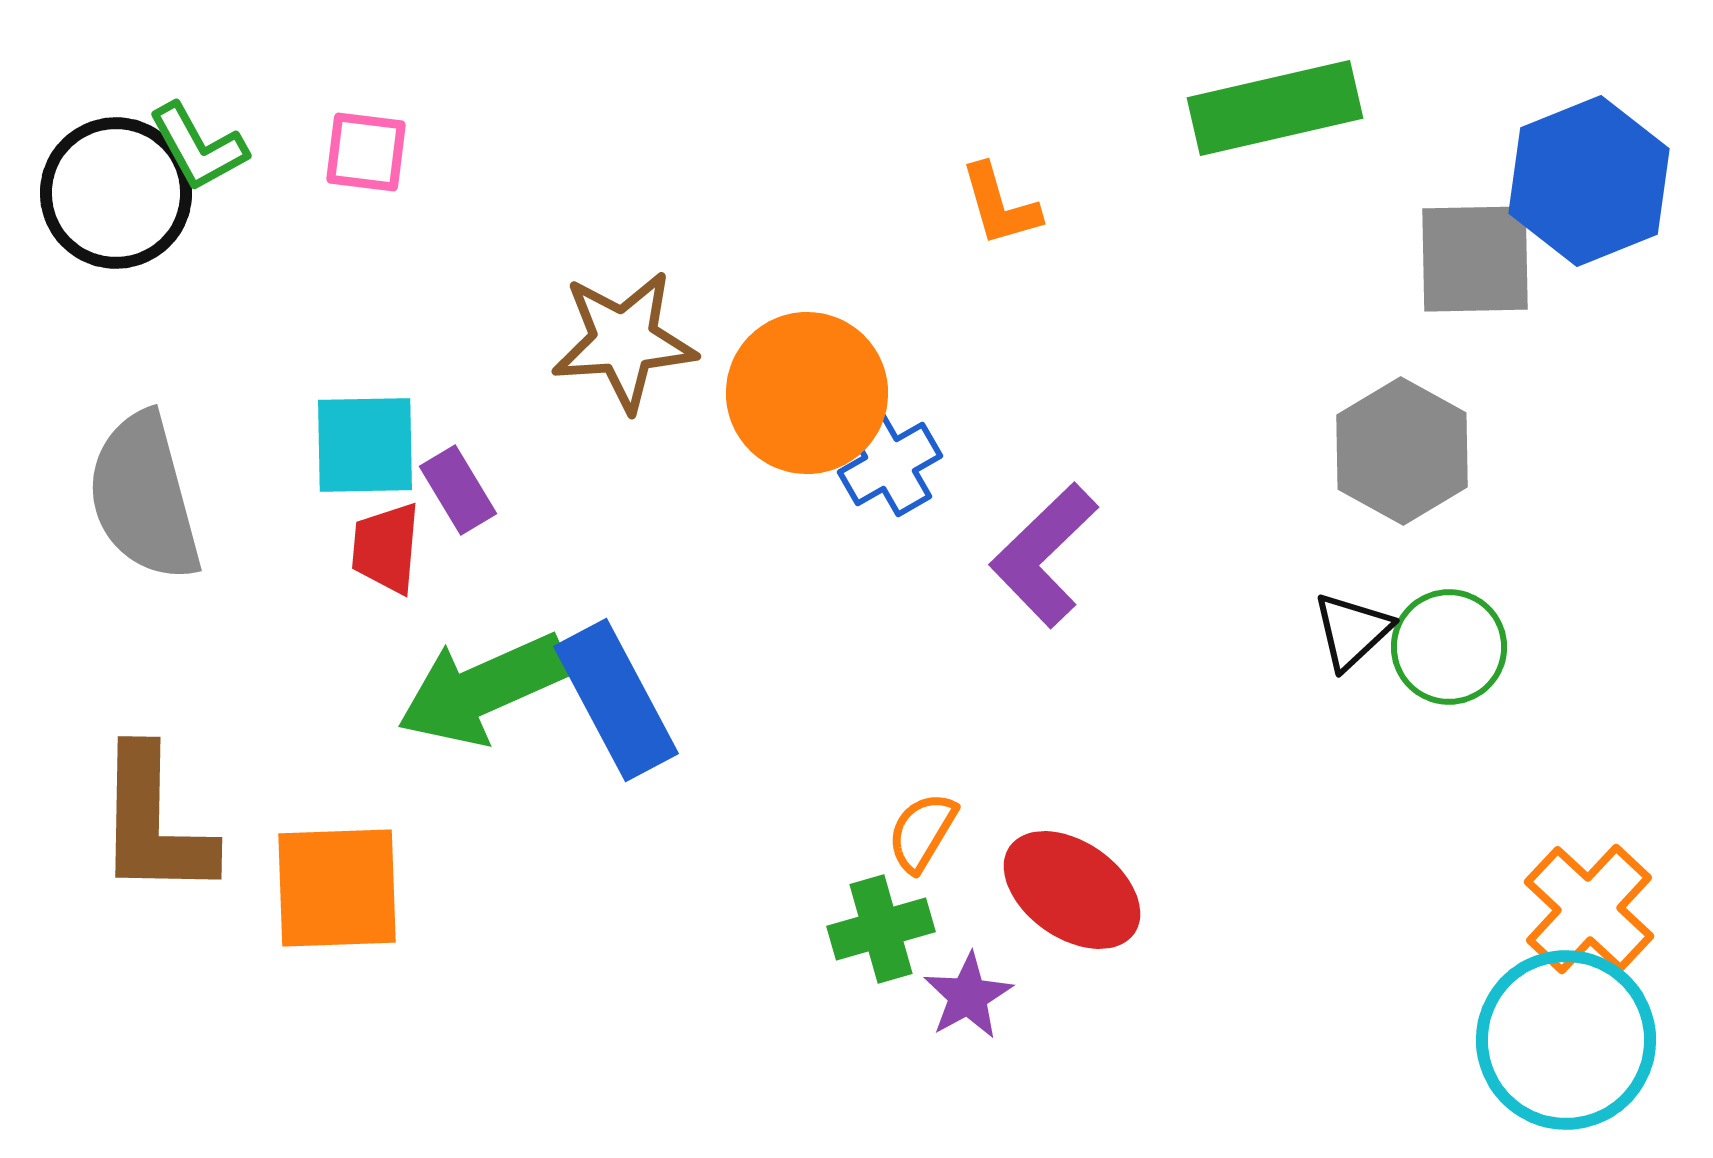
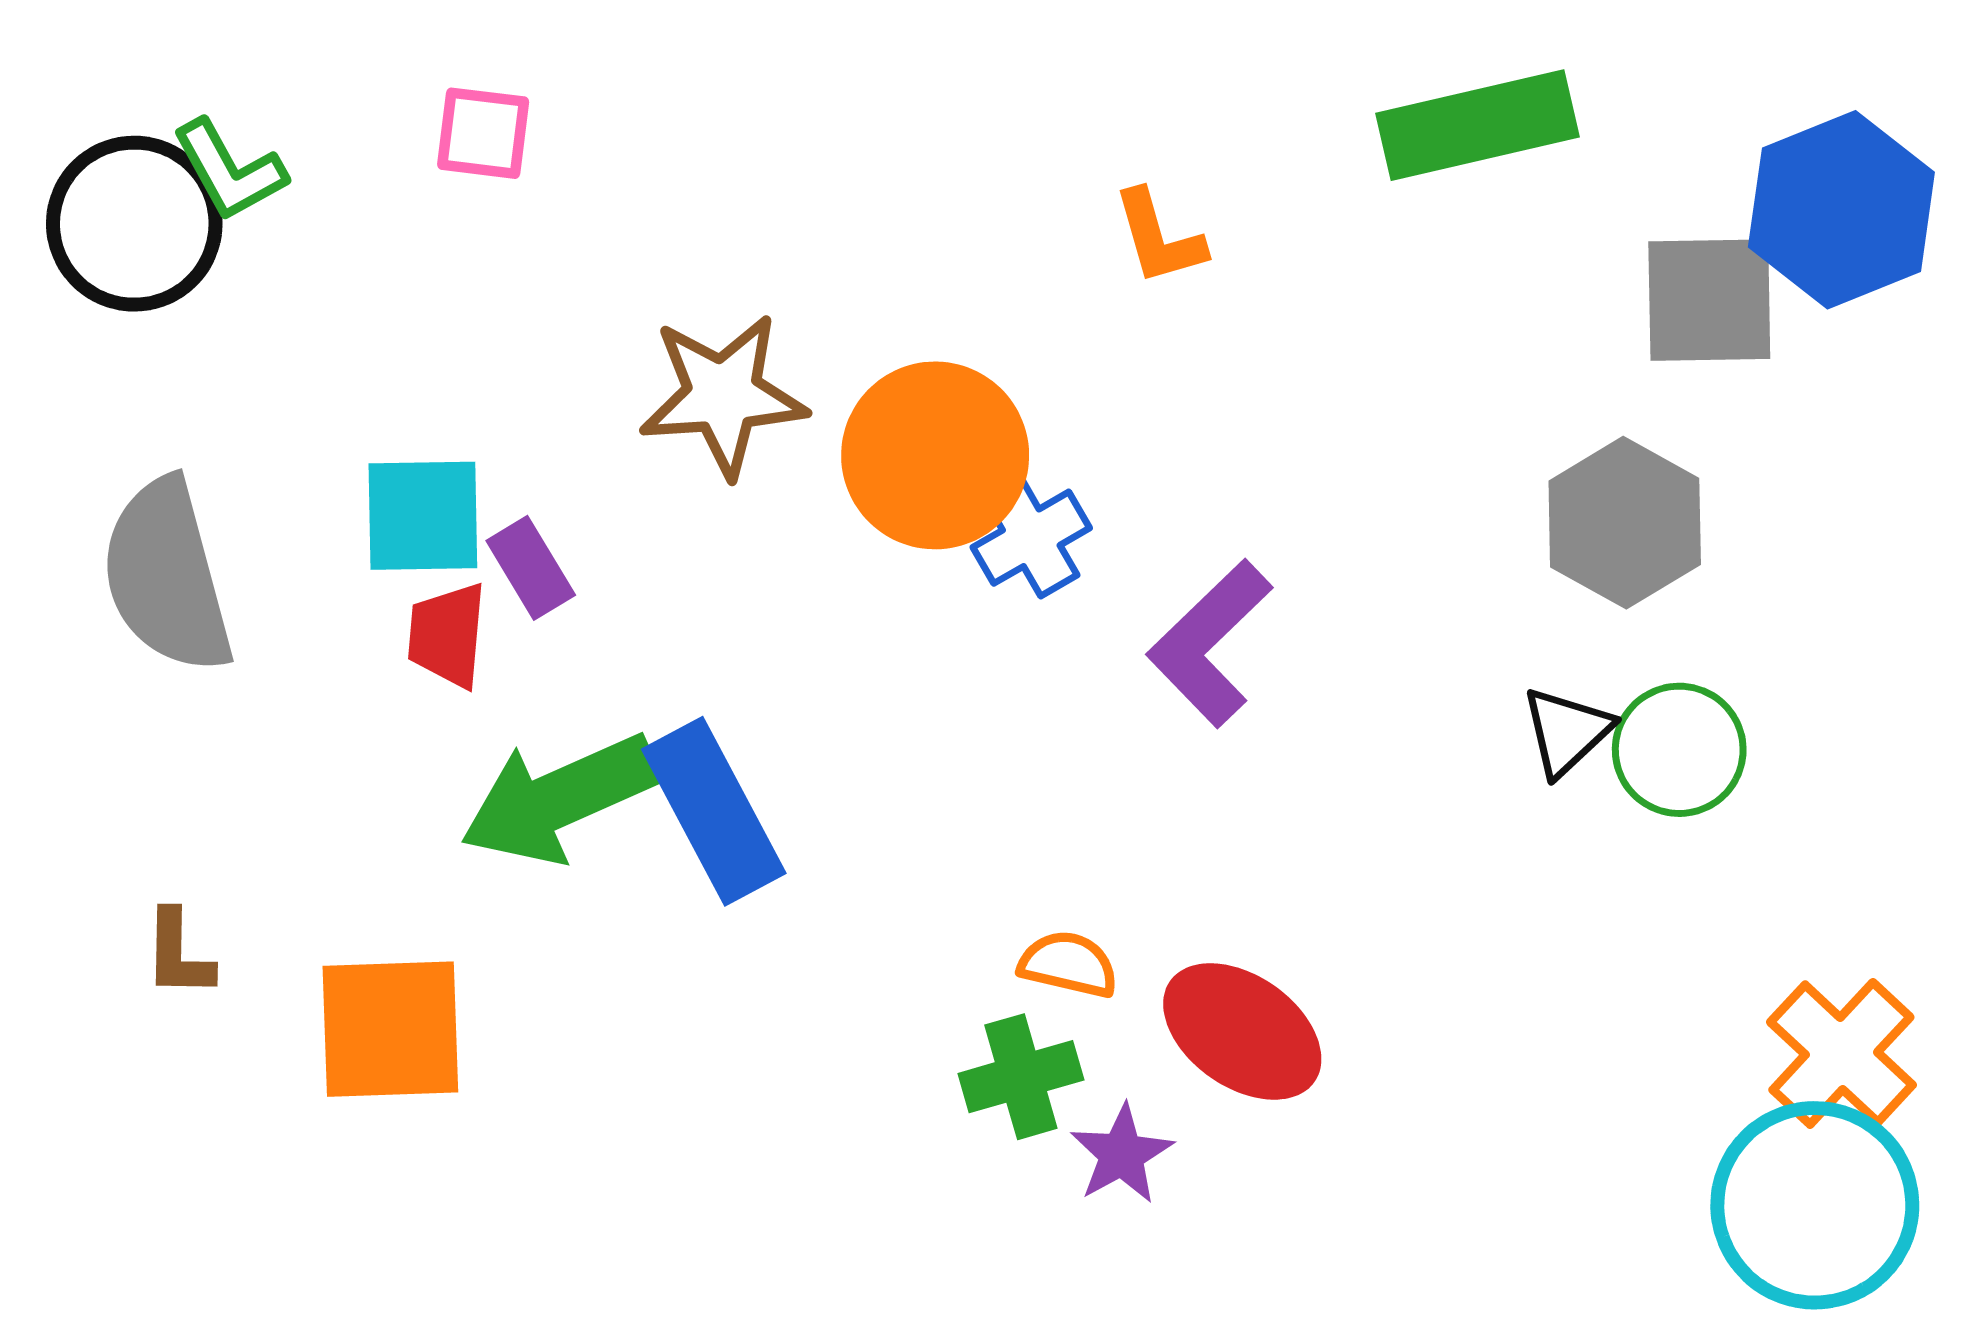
pink square: (366, 152) -> (483, 133), moved
brown L-shape: (154, 823) -> (178, 954), size x0.5
orange semicircle: (922, 832) -> (1068, 964), turned 72

